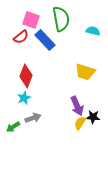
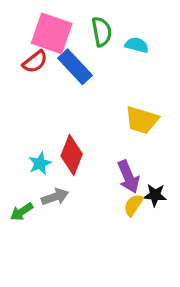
green semicircle: (61, 19) -> (102, 32), size x0.7
pink square: (31, 20) -> (52, 33), size x1.4
cyan semicircle: (93, 31) -> (137, 45), moved
red diamond: (26, 76) -> (72, 155), moved

